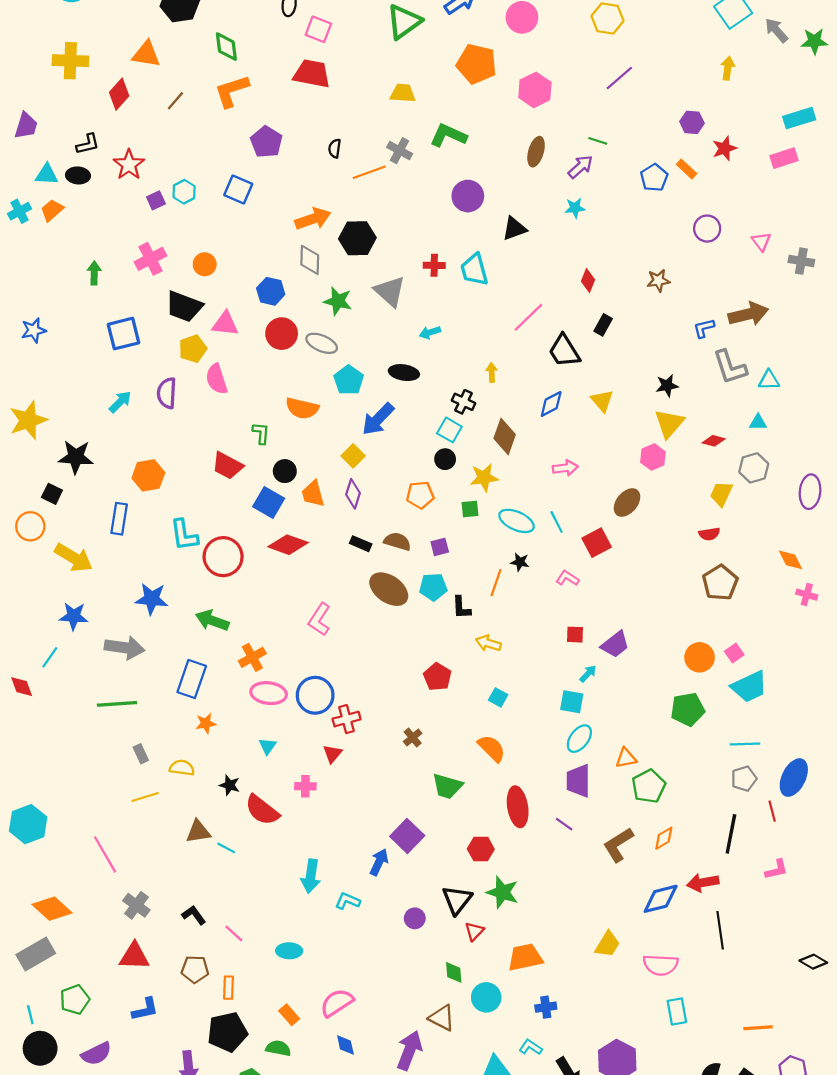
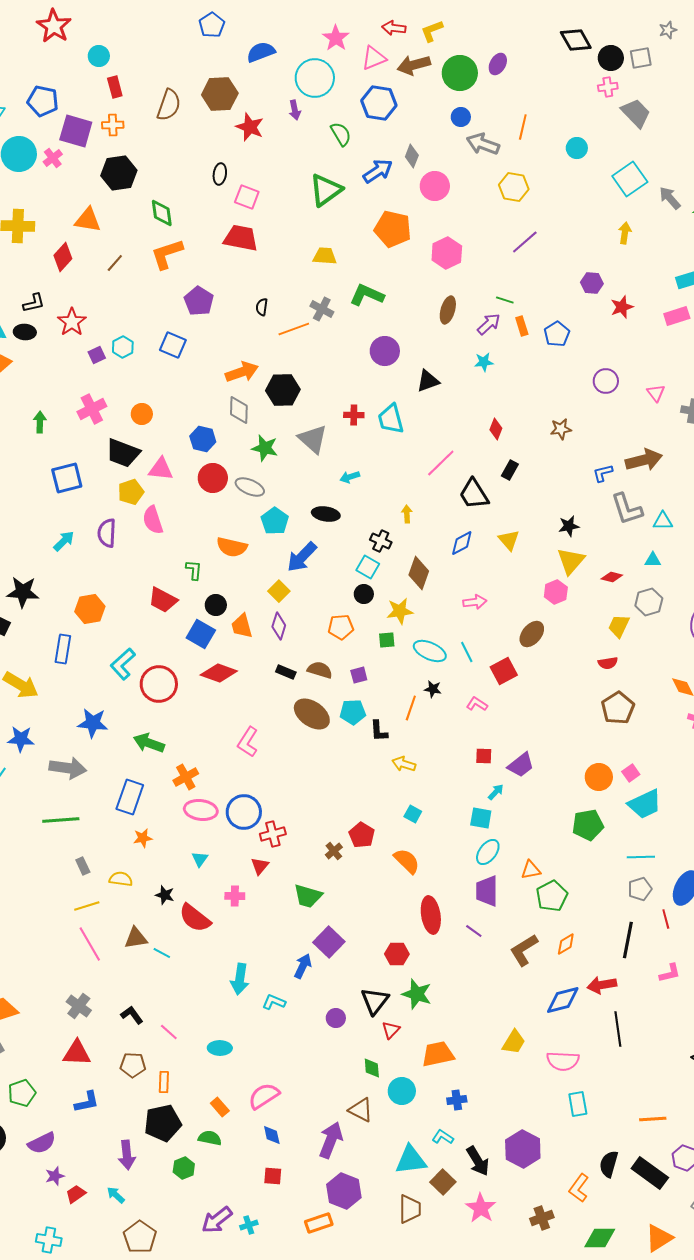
orange rectangle: (687, 169) -> (522, 326), moved, turned 30
cyan L-shape: (184, 535) -> (123, 664), turned 56
red pentagon: (437, 677) -> (362, 835), moved
green trapezoid: (447, 786) -> (308, 896), moved
pink line: (105, 854) -> (90, 944), moved

